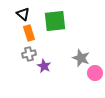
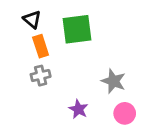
purple star: (44, 66) -> (78, 109), moved
pink circle: (95, 73) -> (125, 113), moved

